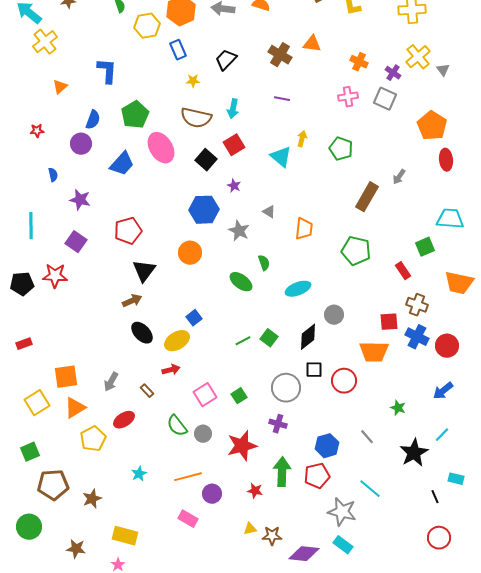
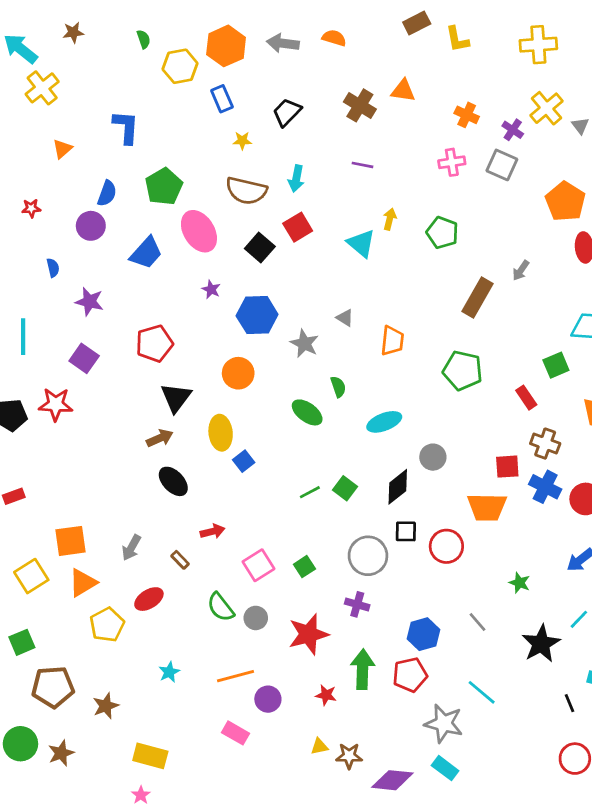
purple star: (234, 186) -> (211, 289), moved
yellow ellipse: (177, 341) -> (221, 433), moved, turned -65
brown star: (76, 549) -> (61, 753), moved, turned -30

